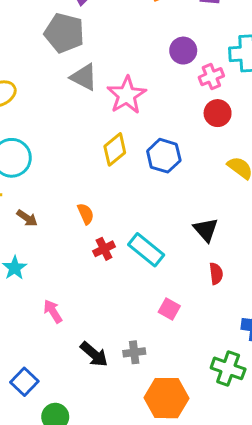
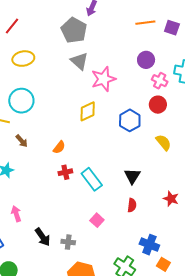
pink cross: (211, 77) -> (160, 81), turned 35
blue hexagon: (164, 156) -> (130, 120), moved
orange semicircle: (86, 214) -> (59, 147), turned 48
pink arrow: (53, 311) -> (16, 214), moved

